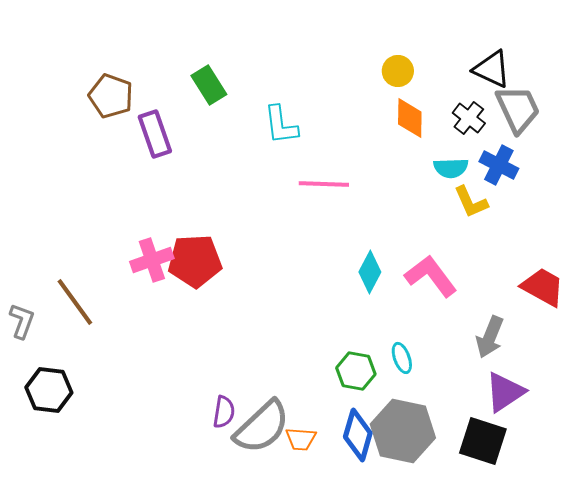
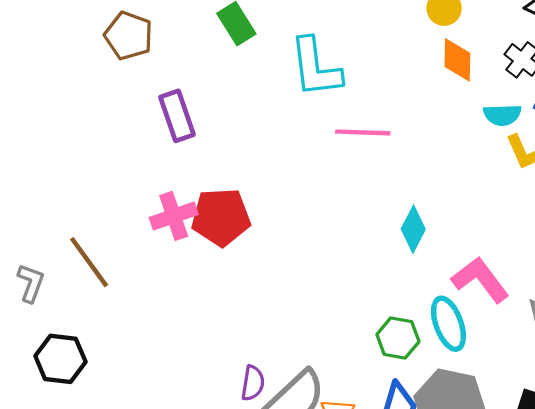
cyan L-shape: (281, 125) -> (315, 68), size x1.4
purple rectangle: (155, 134) -> (177, 116), moved
pink L-shape: (431, 276) -> (480, 280), moved
cyan ellipse: (402, 358) -> (448, 324), size x1.6

